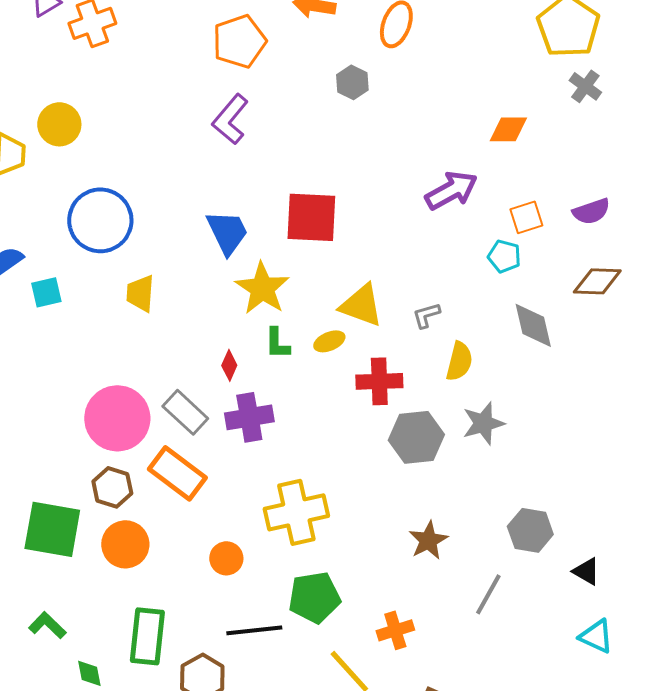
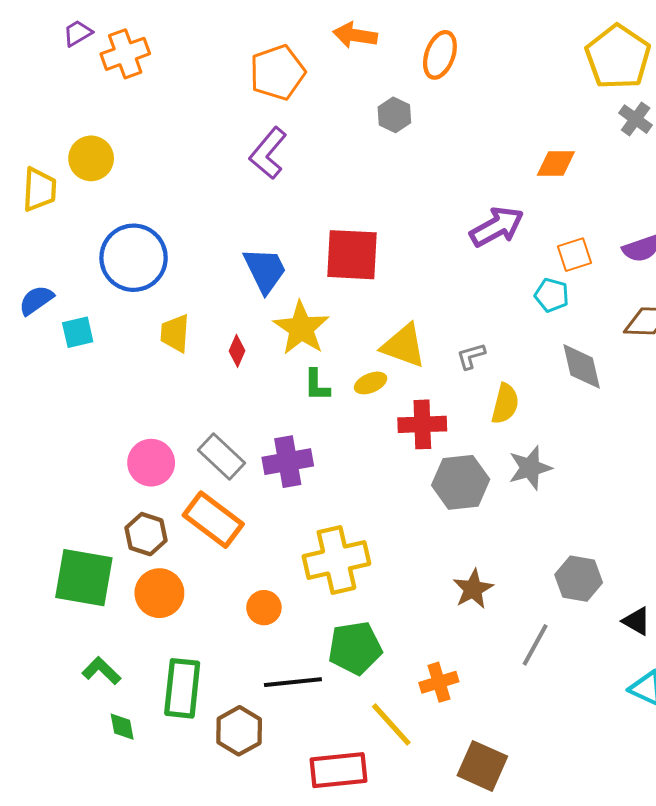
red diamond: (229, 365) -> (237, 351), moved
pink circle: (117, 418) -> (151, 463), size x0.7
green L-shape: (47, 625) -> (101, 671), moved

